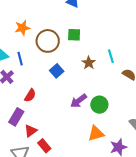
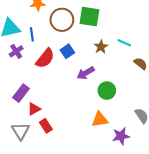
green square: (74, 35) -> (89, 17), size x1.5
cyan line: (111, 56) -> (124, 43), turned -56
red semicircle: (30, 95) -> (45, 58), moved, size x1.5
purple arrow: (79, 101) -> (86, 73), moved

